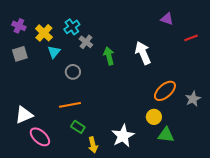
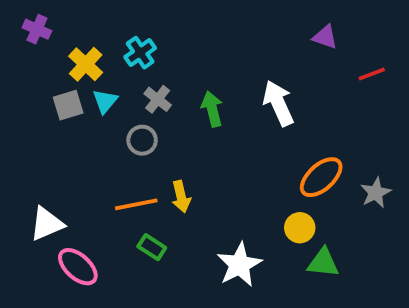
purple cross: (19, 26) -> (37, 29), moved
gray cross: (86, 42) -> (158, 99), moved
gray square: (20, 54) -> (68, 105), moved
yellow arrow: (93, 145) -> (181, 197), moved

